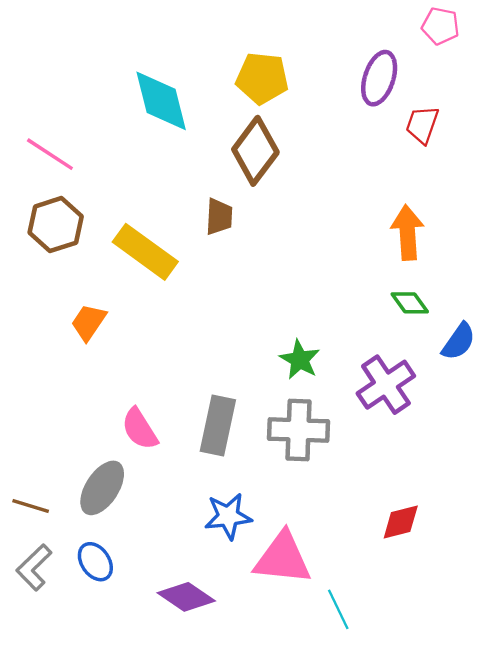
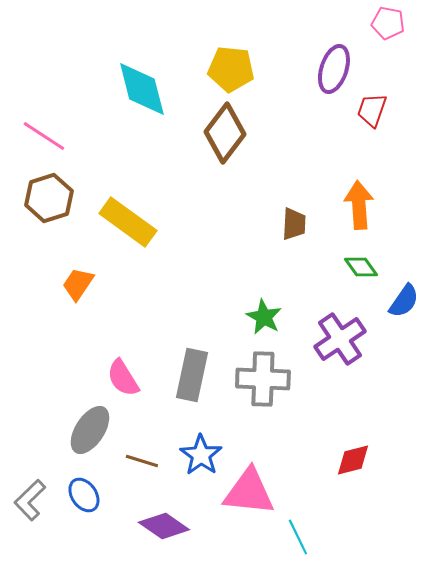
brown trapezoid: (219, 217) -> (294, 224), moved
brown line: (31, 506) -> (142, 461), moved
blue star: (228, 516) -> (201, 455), turned -30

